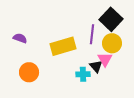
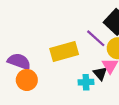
purple line: (92, 34) -> (96, 38), turned -54
purple semicircle: (20, 38) -> (19, 61), moved, size x1.5

